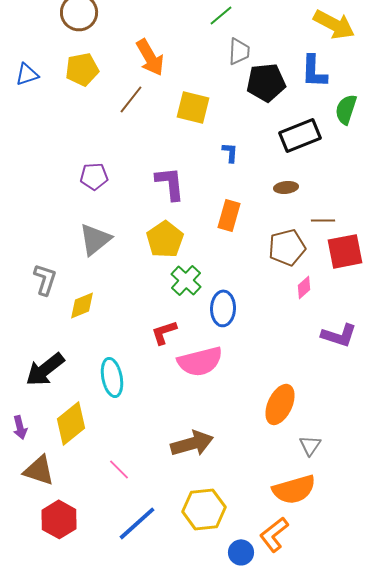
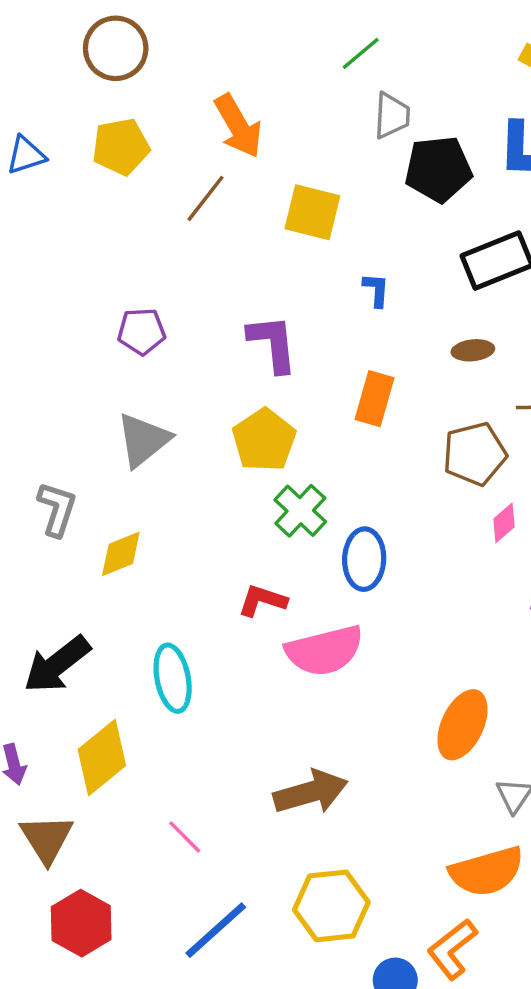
red L-shape: (164, 332) -> (262, 601), turned 36
brown triangle: (39, 470) -> (47, 839), turned 40

